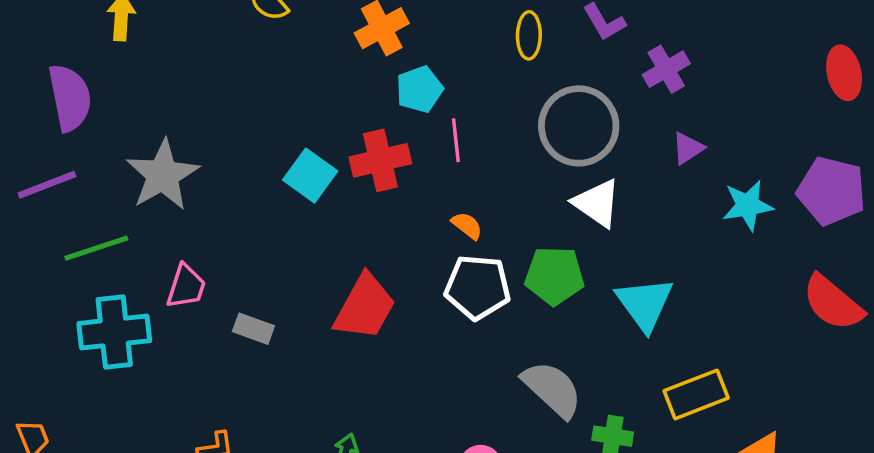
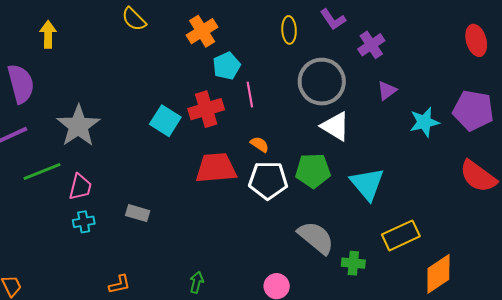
pink trapezoid: (186, 286) -> (80, 187), moved
red trapezoid: (365, 307) -> (216, 168), moved, turned -120
cyan cross: (114, 332) -> (84, 222), moved, size x0.5

